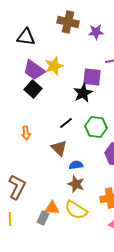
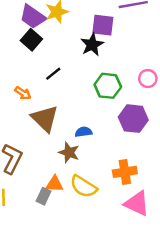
black line: (66, 123) -> (53, 74), moved
orange arrow: (26, 133) -> (23, 93), turned -48
brown triangle: (59, 148) -> (45, 119), moved, size x1.4
brown star: (76, 184) -> (69, 153), moved

